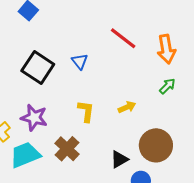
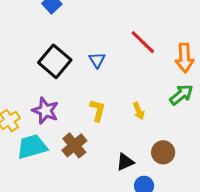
green arrow: (167, 86) -> (181, 95), size x1.4
yellow arrow: (127, 107) -> (139, 111), turned 84
brown circle: (156, 145) -> (163, 152), size x0.7

